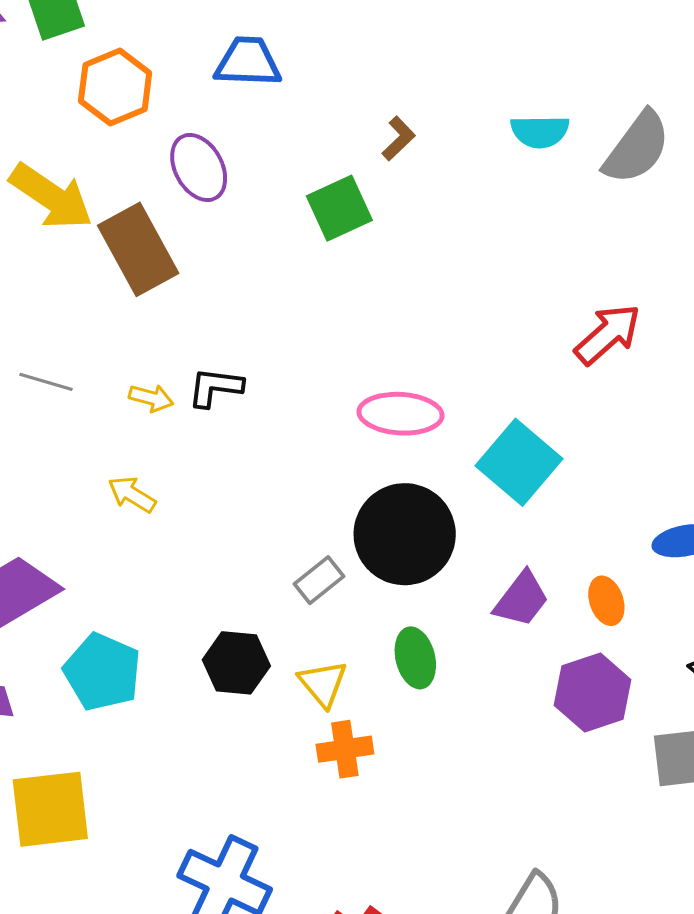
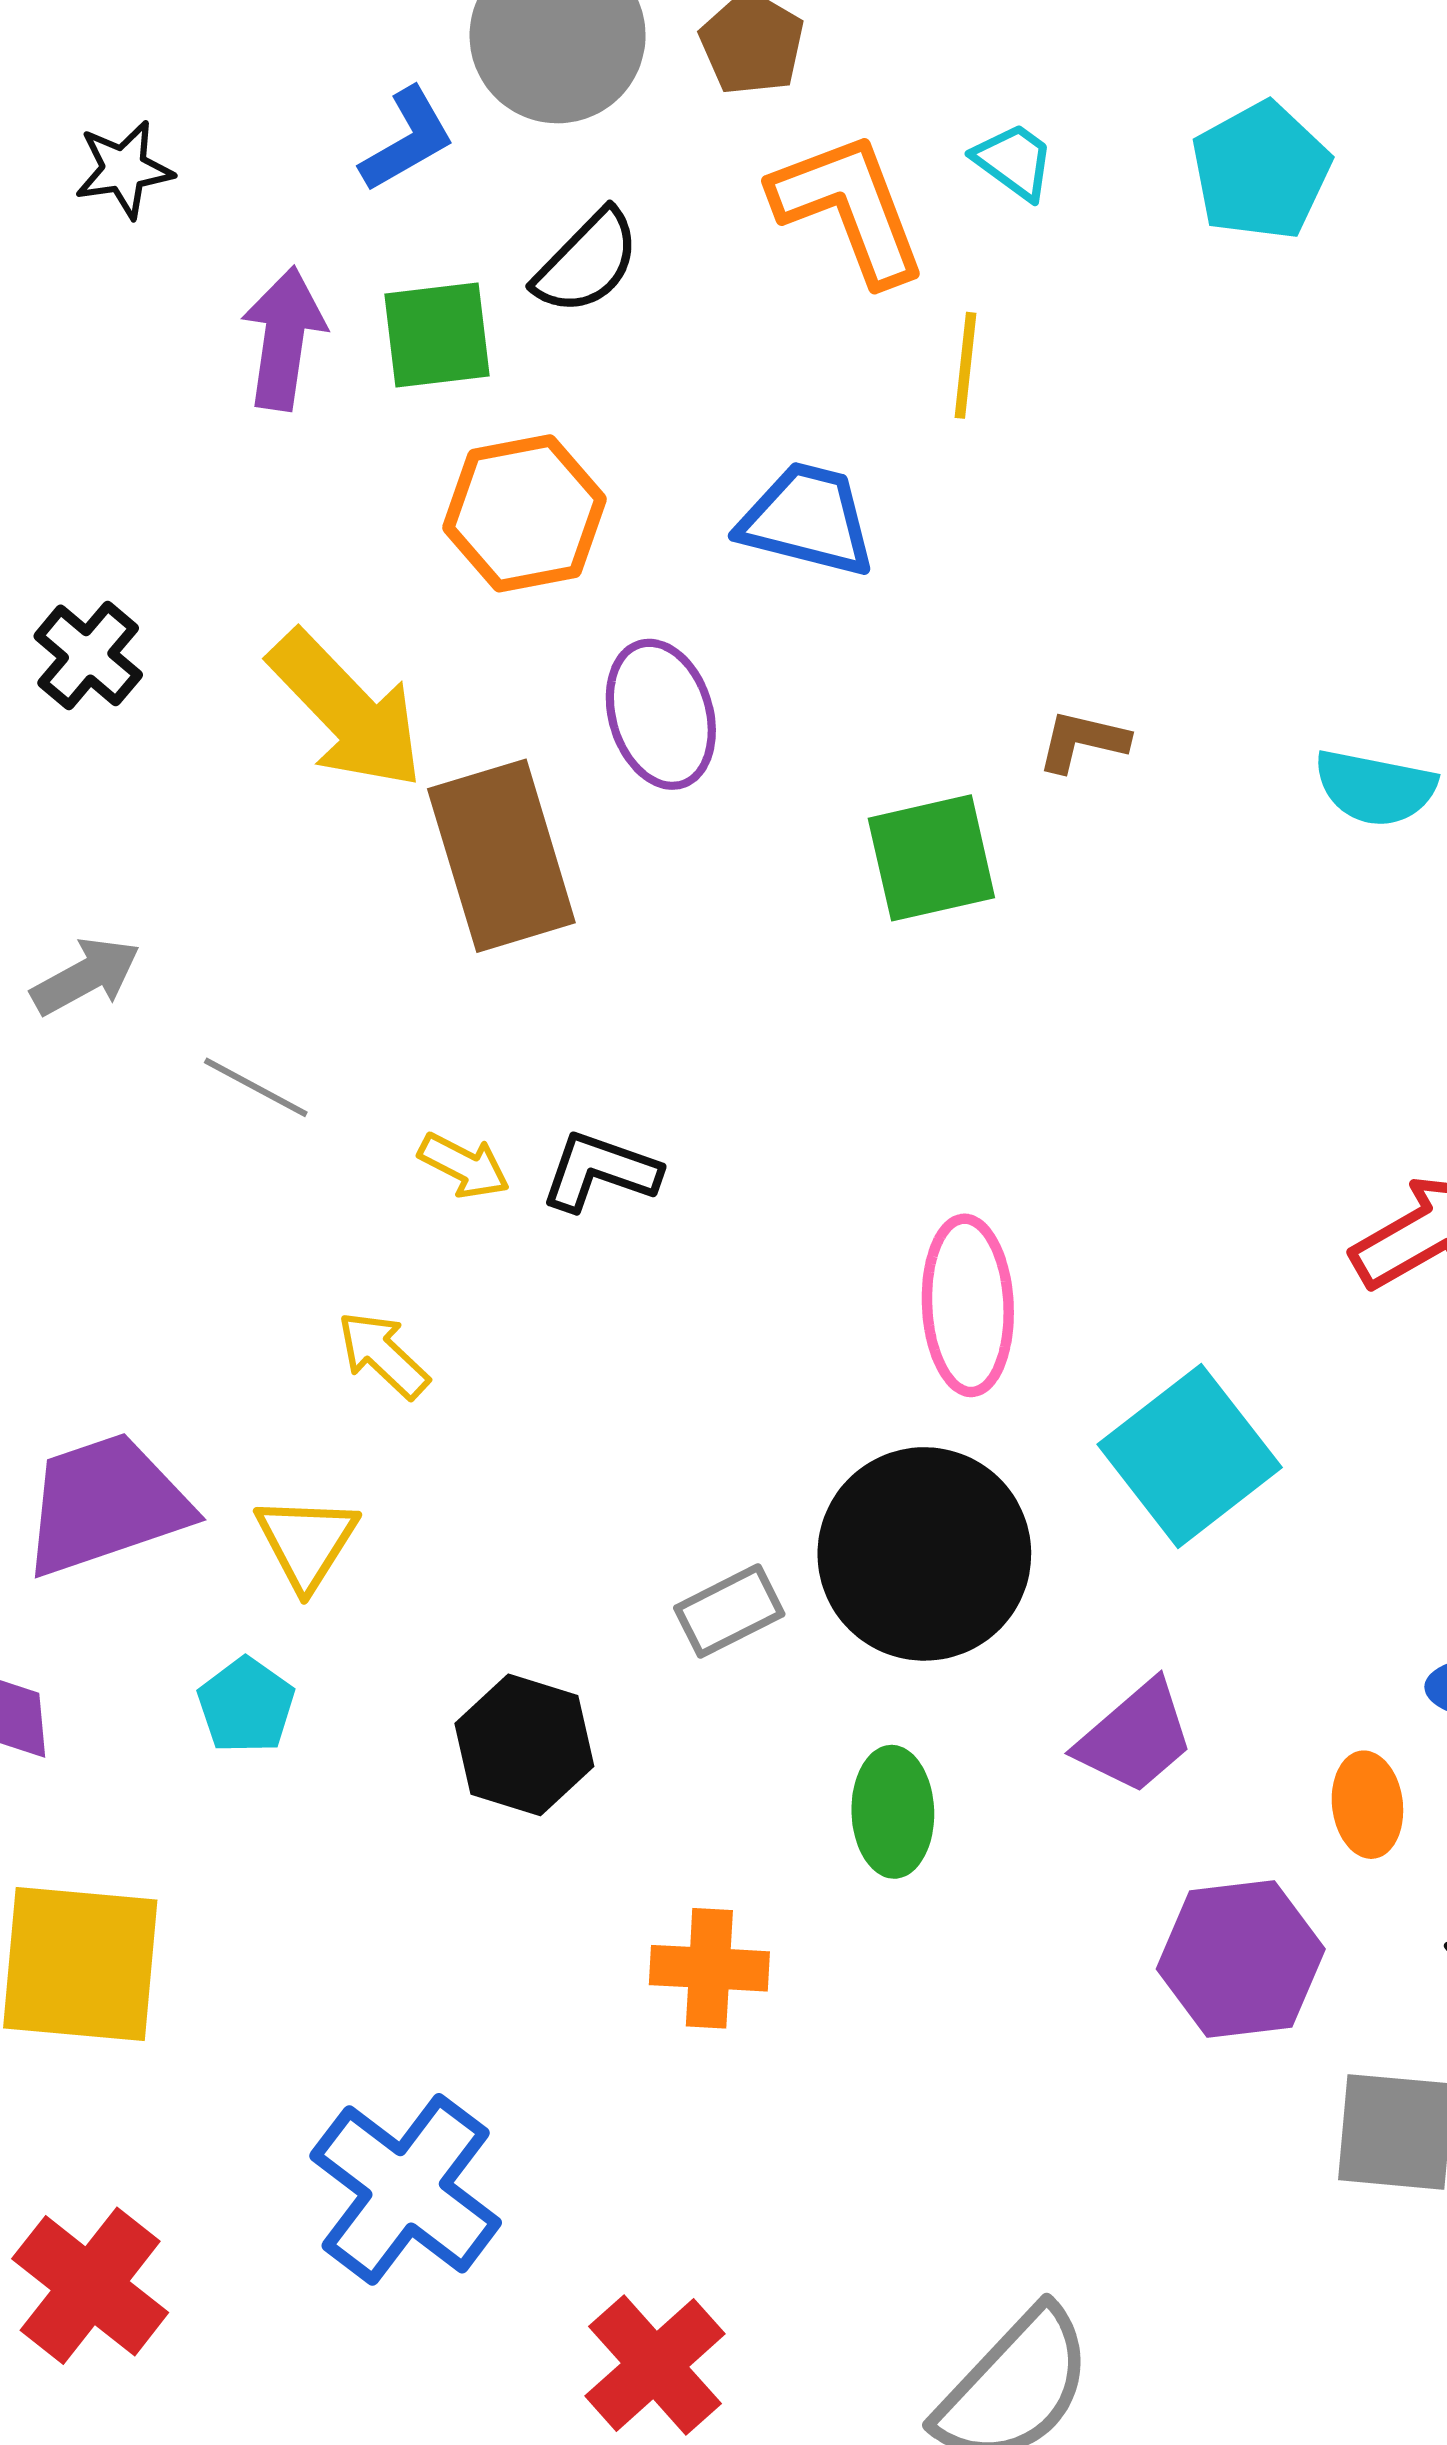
brown L-shape: (399, 138) -> (1083, 741), turned -135
pink ellipse: (400, 414) -> (968, 1305), turned 72
orange ellipse: (606, 601) -> (1367, 1805), moved
cyan pentagon: (102, 672) -> (246, 1706), size x0.6
yellow triangle: (323, 684) -> (306, 1542), moved

